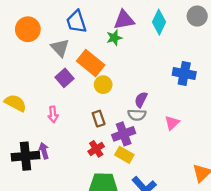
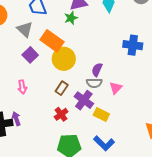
yellow circle: (103, 85) -> (64, 59), size x1.5
brown rectangle: (99, 119) -> (62, 88), turned 56
pink triangle: (172, 123) -> (116, 88), moved
purple cross: (124, 134) -> (84, 100), turned -30
yellow rectangle: (124, 155) -> (101, 114), moved

